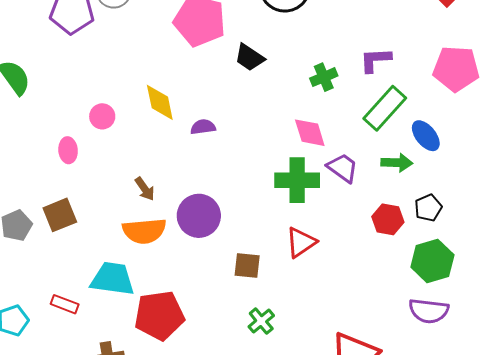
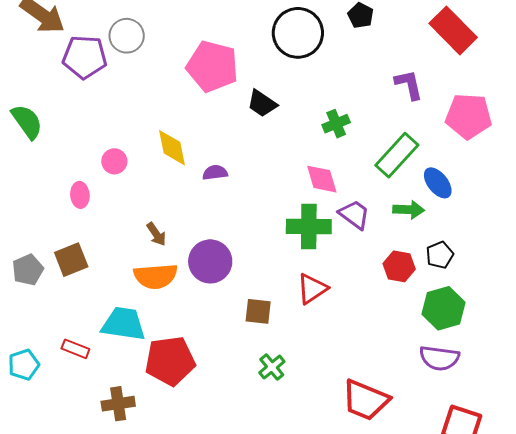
purple L-shape: (375, 60) -> (409, 85), moved, turned 80

